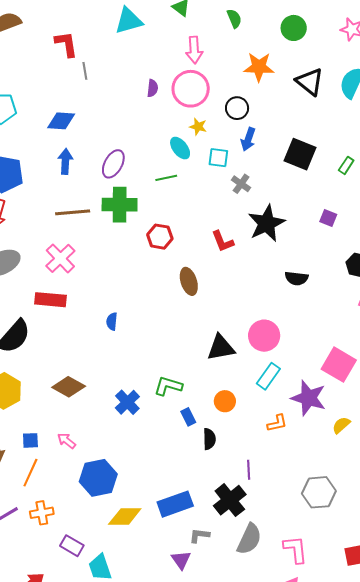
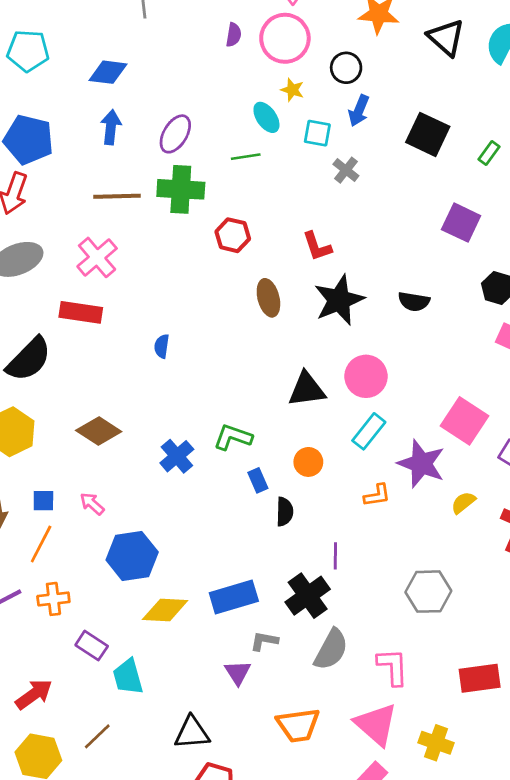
purple square: (328, 218) -> (461, 223), size x1.6
black star: (266, 223) -> (339, 300), moved

